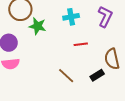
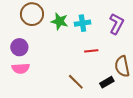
green star: (38, 26) -> (60, 21), moved

